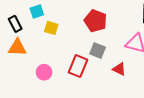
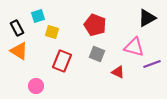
orange triangle: (17, 48) -> (19, 51), turned 30
red rectangle: (78, 66) -> (62, 61), moved
pink circle: (44, 72) -> (36, 86), moved

